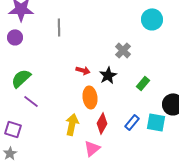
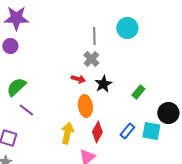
cyan circle: (152, 19) -> (127, 28), moved
gray line: (59, 27) -> (94, 36), moved
gray cross: (123, 50) -> (91, 59), moved

